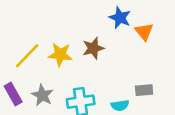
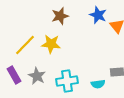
brown star: (93, 48) -> (60, 16), moved

